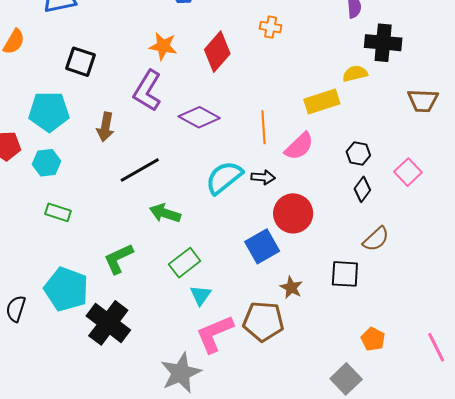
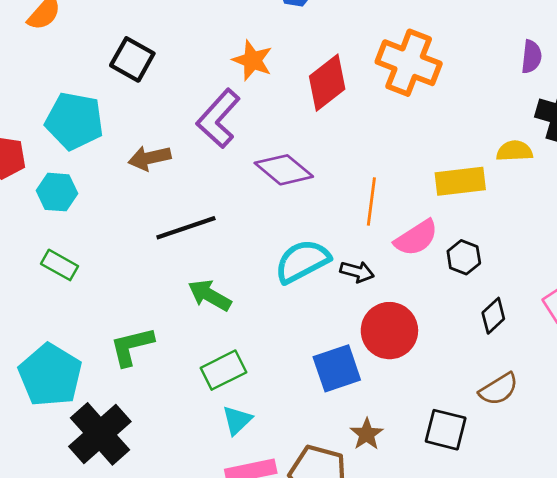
orange cross: (271, 27) -> (409, 63), size x2.0
brown arrow: (105, 127) -> (150, 158), turned 56
black hexagon: (358, 153) -> (464, 257), moved

